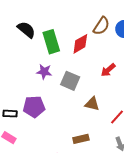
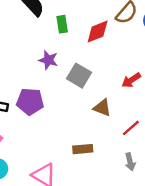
green rectangle: (51, 42) -> (62, 24), size x0.6
red arrow: (108, 70) -> (131, 80), moved

